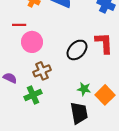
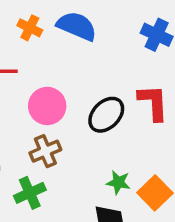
pink circle: (32, 42) -> (47, 106), moved

